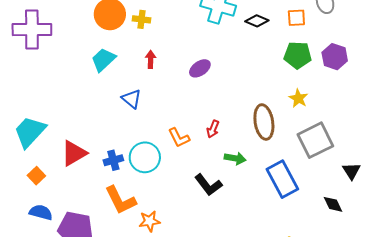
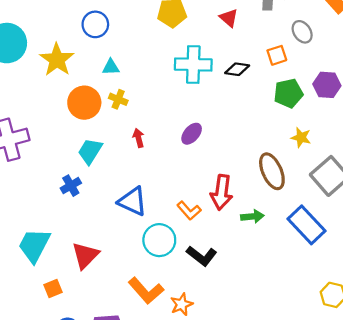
yellow cross: (141, 19) -> (118, 99), turned 30
blue triangle: (132, 99) -> (133, 201), moved, size x1.4
red arrow: (213, 129) -> (222, 192), size x1.8
blue cross: (113, 160) -> (71, 186), moved
orange square: (36, 176) -> (53, 289), turned 36
black L-shape: (208, 185) -> (202, 256), moved

